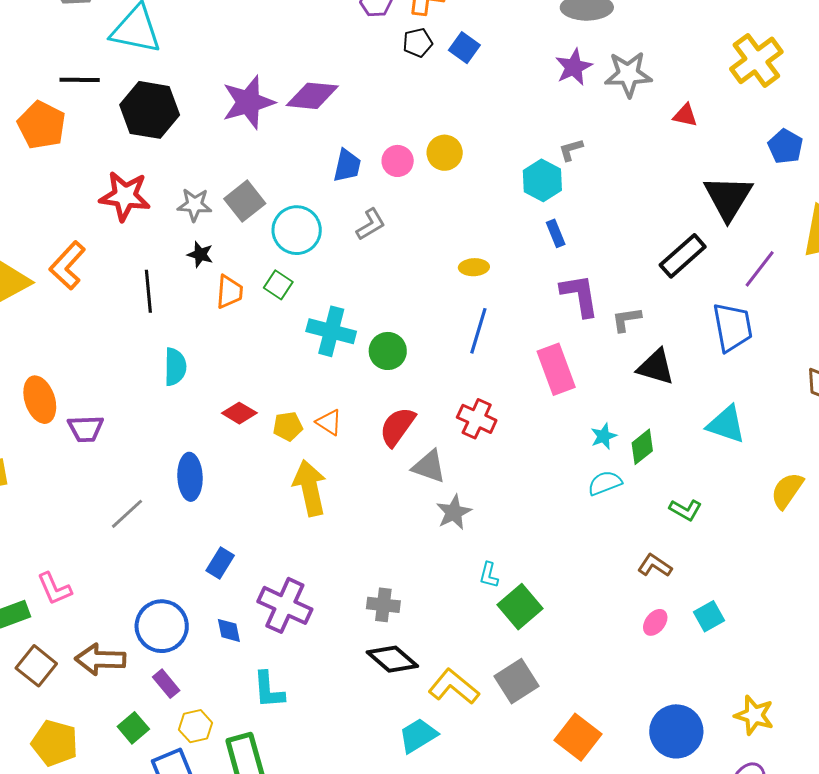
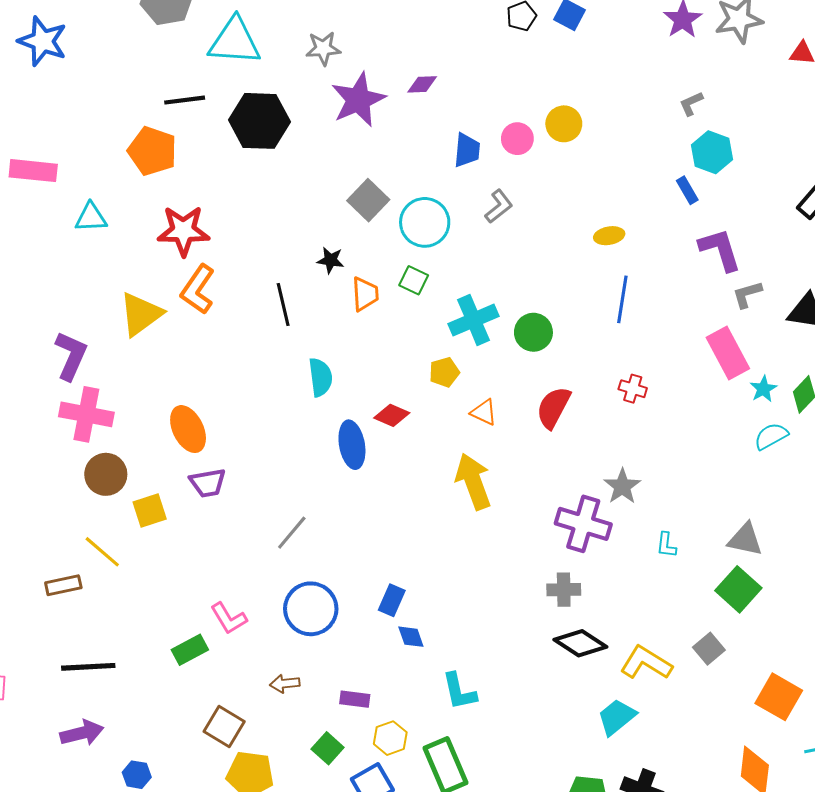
purple diamond: (312, 96) -> (422, 84), size x0.6
cyan hexagon: (542, 180) -> (712, 152), moved
red star: (125, 196) -> (183, 231), moved
gray star: (194, 205) -> (323, 48), moved
gray L-shape: (626, 319) -> (747, 294), moved
cyan cross: (331, 331) -> (474, 320), turned -30
pink rectangle: (556, 369) -> (728, 353), moved
red cross: (477, 419) -> (633, 389), size x0.7
yellow pentagon: (288, 426) -> (444, 372), moved
purple trapezoid: (86, 429) -> (208, 483), moved
gray triangle: (429, 467) -> (745, 539), moved
blue ellipse: (190, 477) -> (352, 445), moved
blue rectangle: (220, 563) -> (392, 600), moved
purple cross: (285, 605) -> (583, 524), moved
green square: (520, 607) -> (738, 589), moved
blue circle: (162, 626) -> (311, 609), moved
brown arrow: (100, 659) -> (285, 684), size x0.6
brown square: (36, 666) -> (224, 726), moved
gray square: (517, 681) -> (709, 649), size x0.7
purple rectangle: (166, 684) -> (355, 699), turned -36

